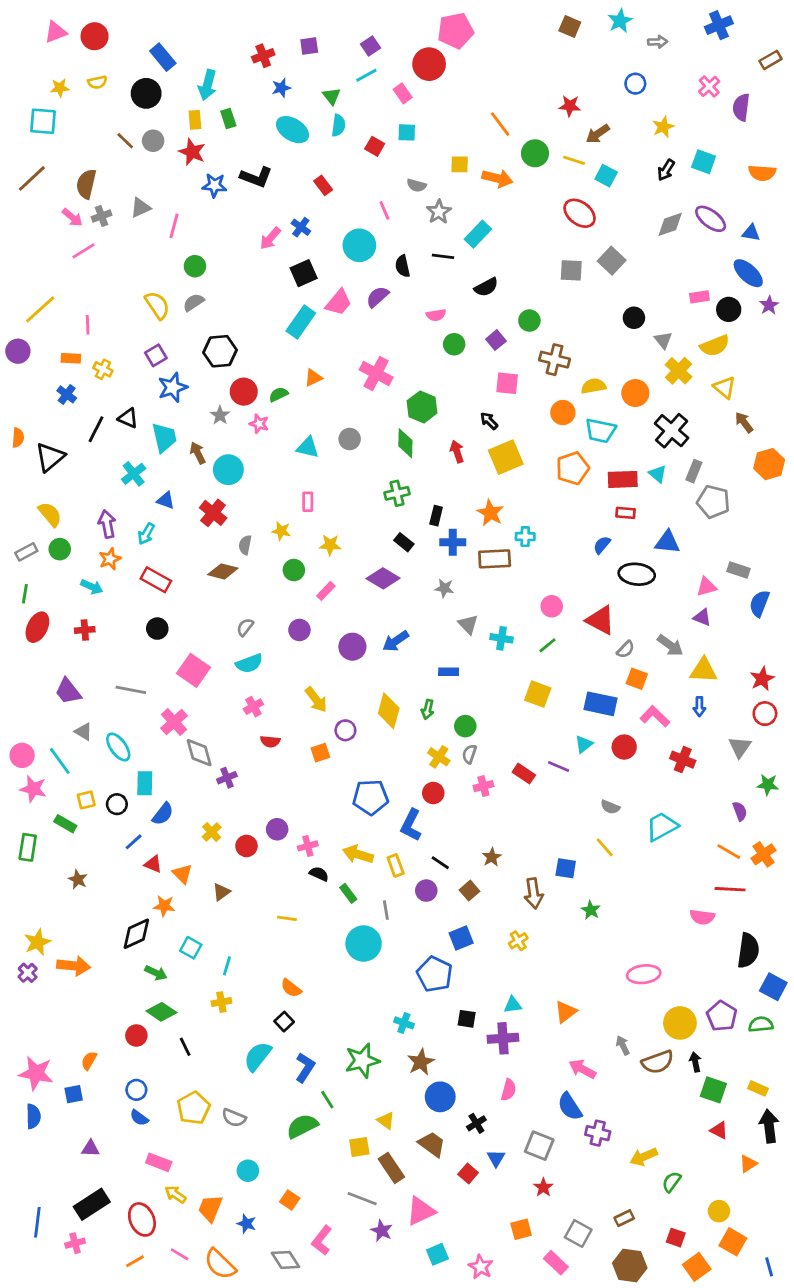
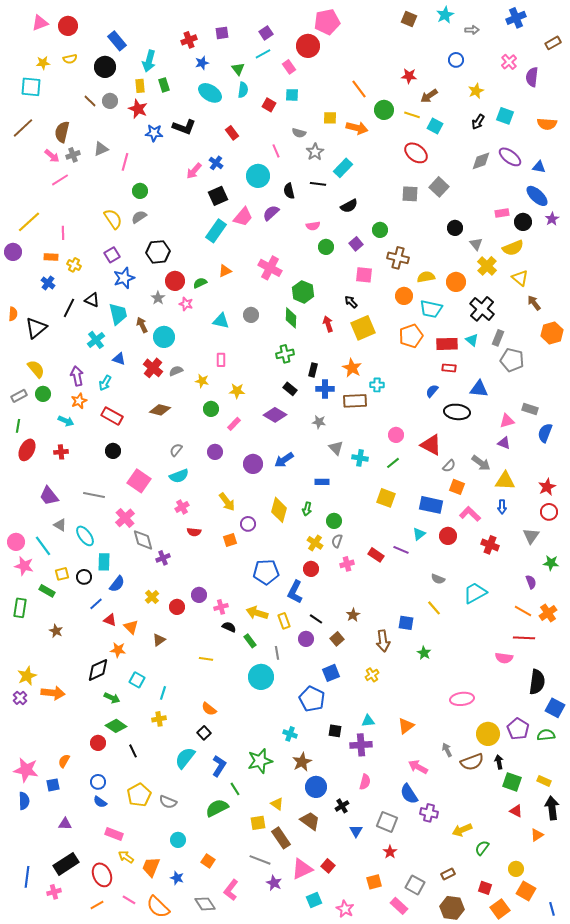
gray semicircle: (245, 545) -> (176, 371), moved, turned 56
red square: (468, 1173) -> (328, 866), moved

